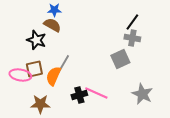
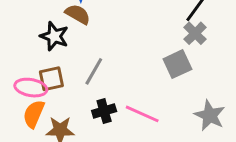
gray cross: (132, 38) -> (195, 33), turned 35
orange semicircle: (53, 76) -> (34, 114), moved
black cross: (79, 95) -> (104, 111), moved

